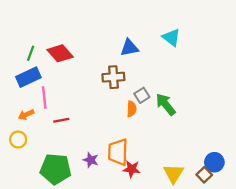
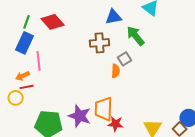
blue rectangle: (28, 77) -> (25, 43), turned -40
green arrow: (166, 104) -> (136, 36), moved
red line: (61, 120) -> (27, 87), moved
purple star: (91, 160) -> (80, 116), size x1.6

